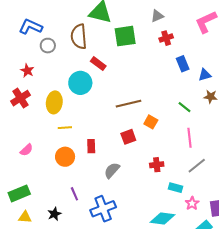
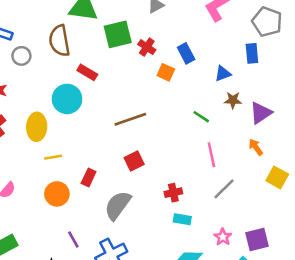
red cross: (166, 38) -> (147, 47), moved, turned -32
blue rectangle: (183, 64) -> (186, 53), moved
orange square: (151, 122) -> (166, 72), moved
red rectangle: (91, 146) -> (89, 177), turned 32
gray semicircle: (112, 170) -> (118, 205), size x1.4
cyan rectangle: (176, 188) -> (182, 219), moved

